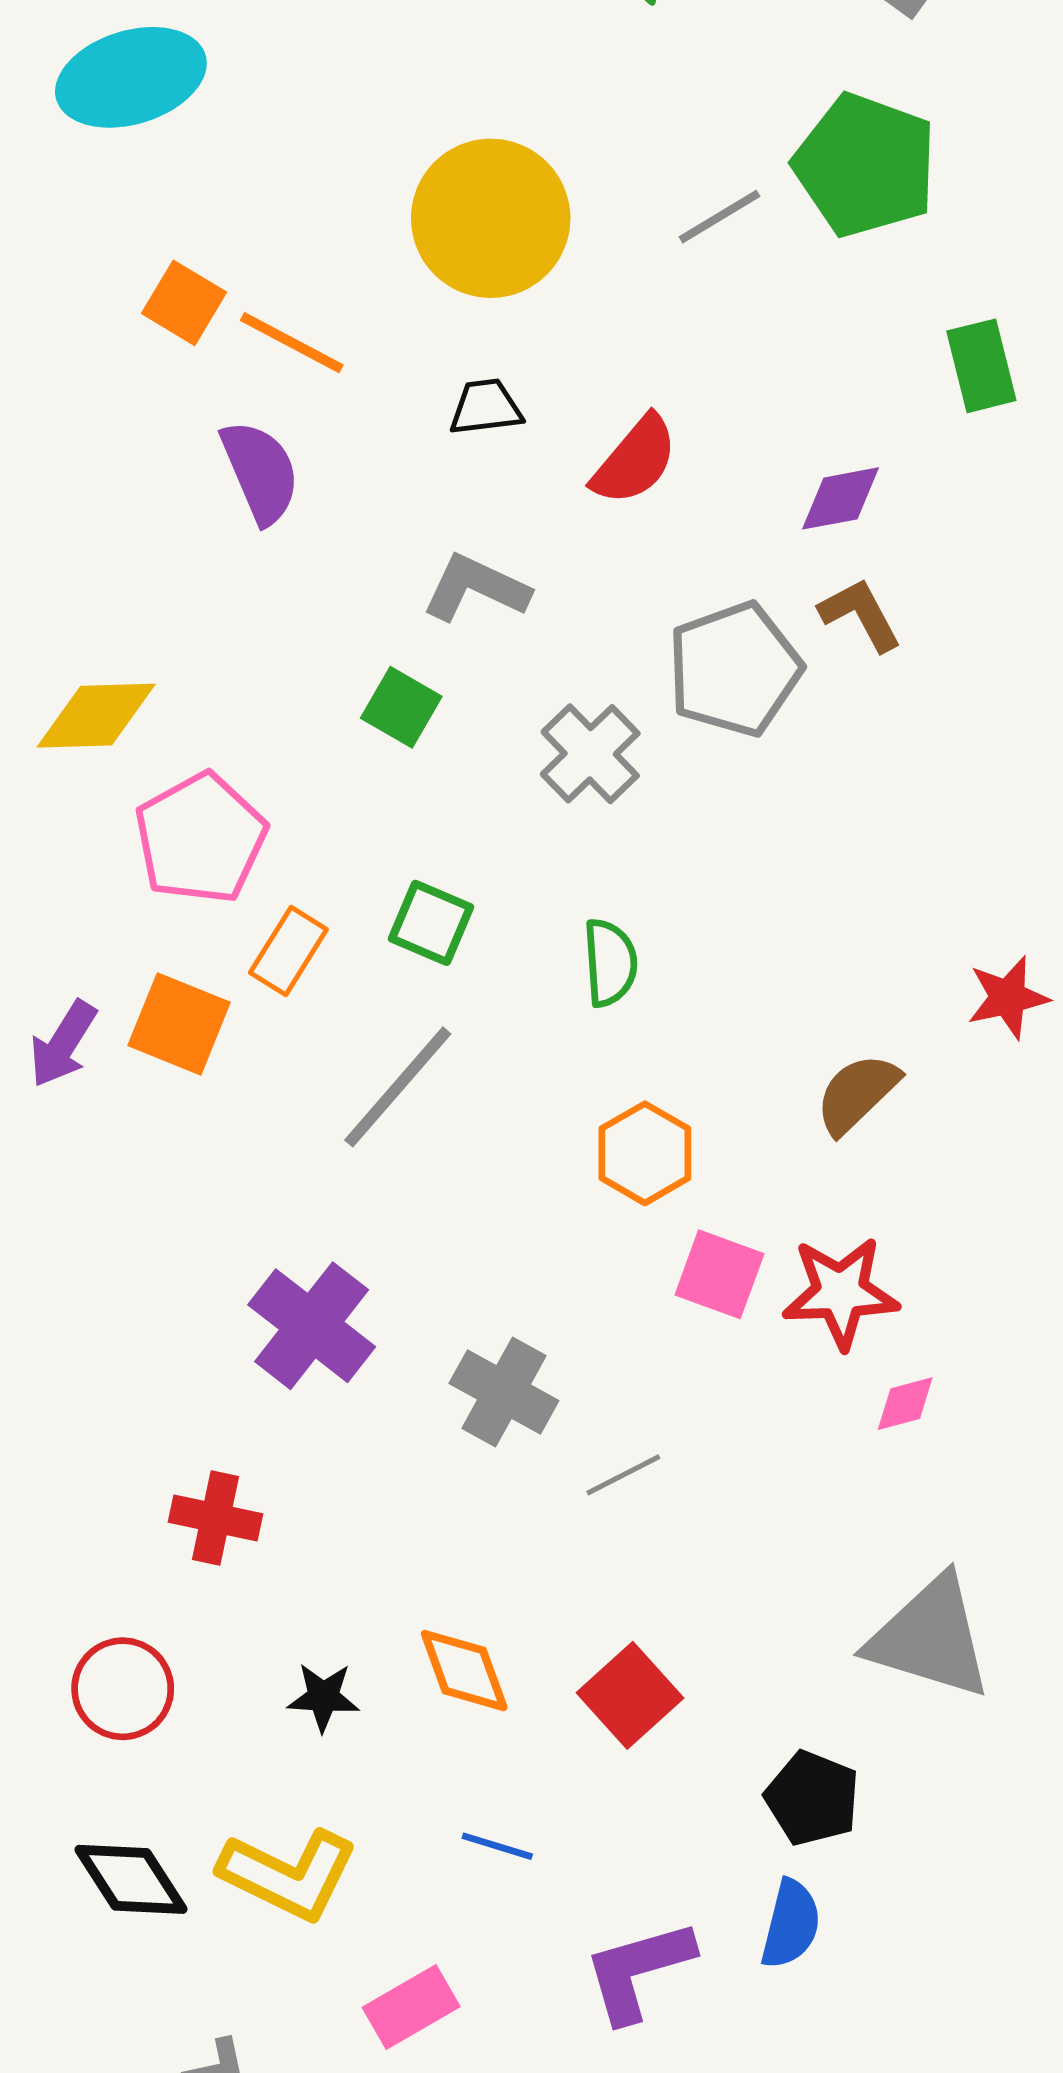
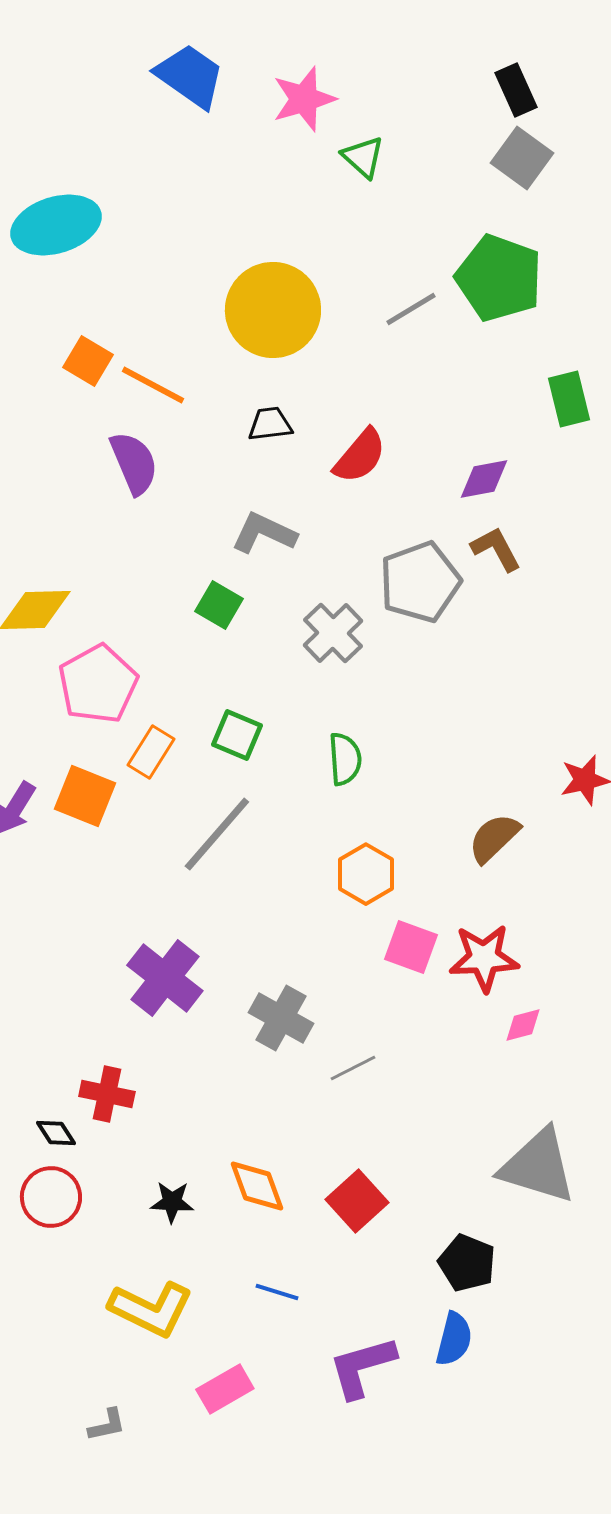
black diamond: (131, 1879) -> (56, 1133), moved, size x0.6

